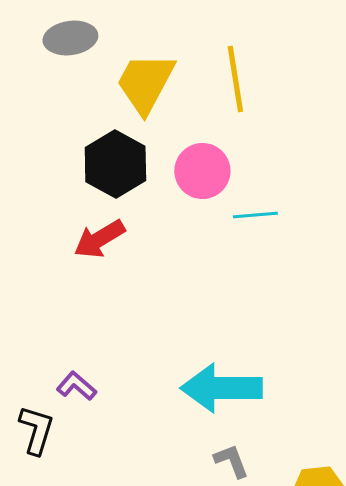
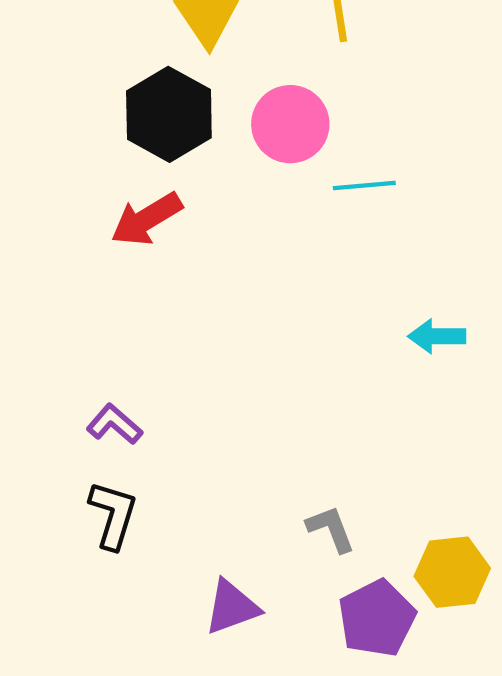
cyan arrow: (221, 388) -> (437, 336), moved, size x0.5
black L-shape: (36, 430) -> (113, 515), moved

